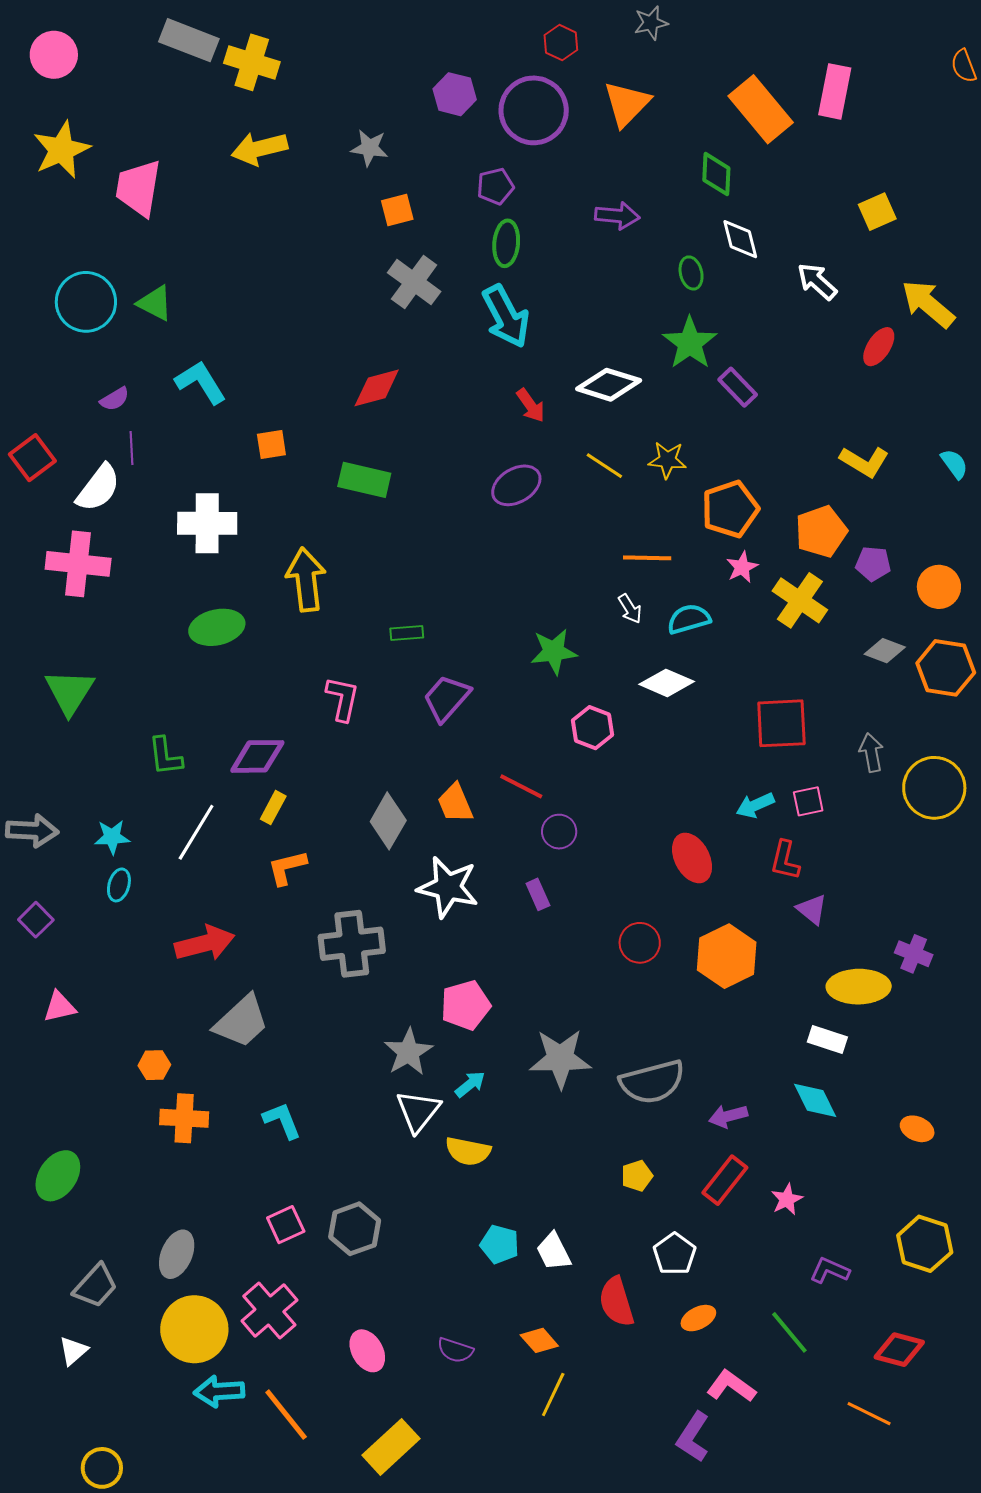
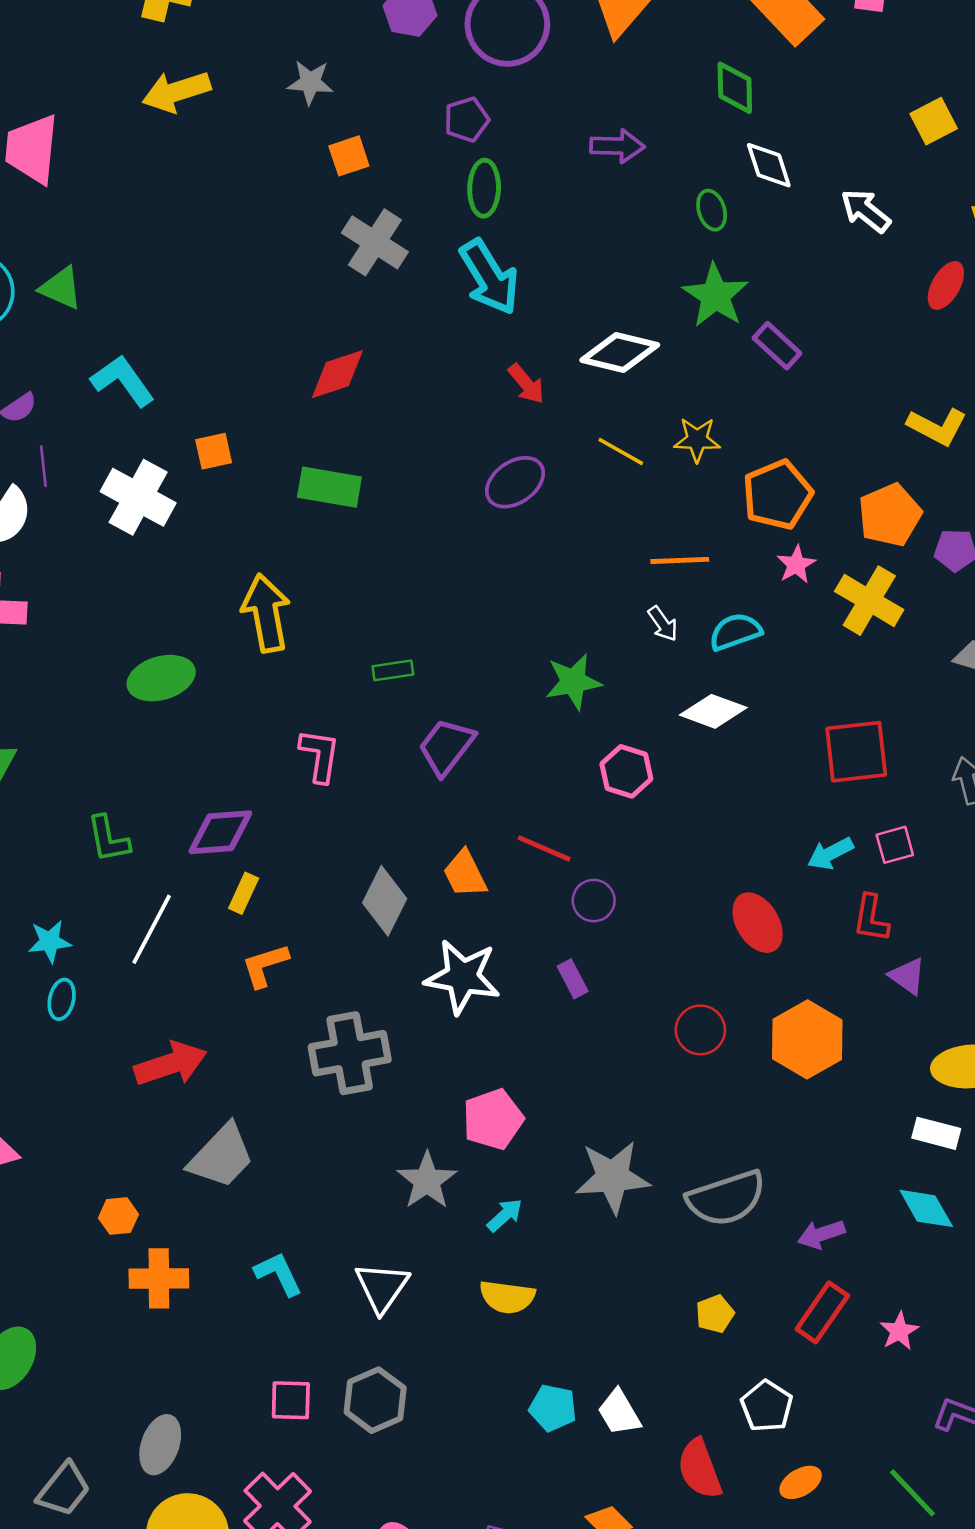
white cross: (207, 523) -> (138, 497), moved, turned 32
white triangle: (418, 1111) -> (382, 1287), moved
pink square: (286, 1225) -> (291, 1400), turned 30

